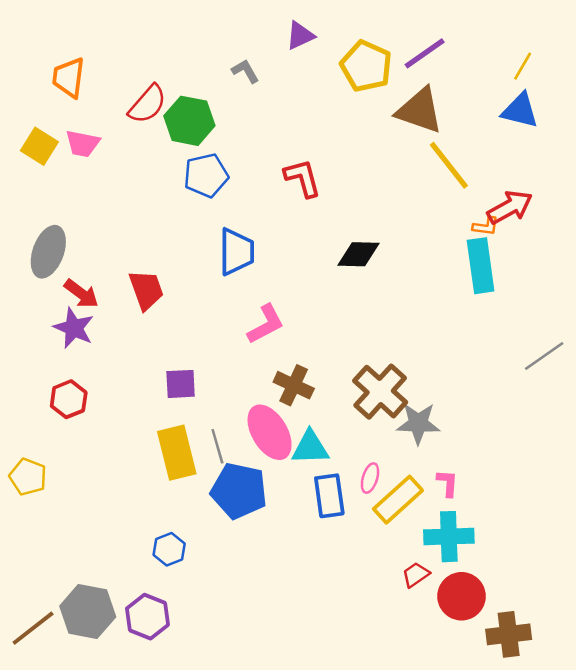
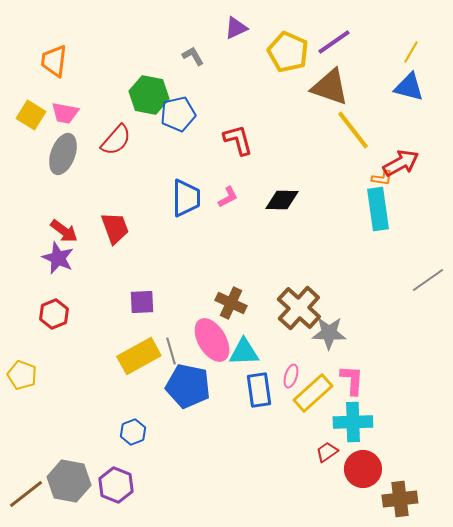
red semicircle: (147, 104) -> (116, 140), moved
blue pentagon: (206, 175) -> (178, 114), moved
gray ellipse: (48, 252) -> (63, 154), moved
pink L-shape: (266, 324) -> (228, 197), moved, size x0.7
yellow rectangle: (177, 453) -> (139, 356), turned 75
pink L-shape: (448, 483) -> (352, 380), size x1.4

